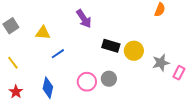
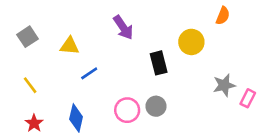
black rectangle: (111, 46) -> (159, 63), turned 60
yellow circle: (134, 51) -> (191, 42), moved

